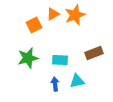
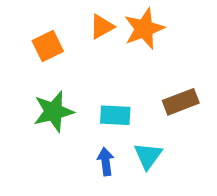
orange square: (34, 25) -> (48, 46), moved
cyan triangle: (77, 81) -> (148, 156), turned -42

